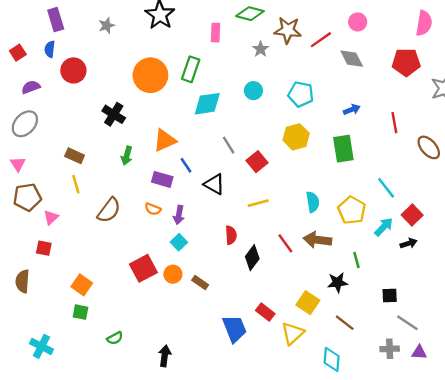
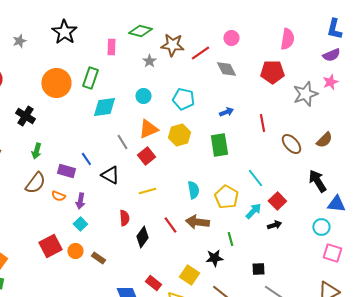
orange triangle: (165, 140) -> (148, 129), moved
brown semicircle: (109, 210) -> (35, 183), moved

